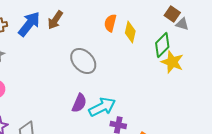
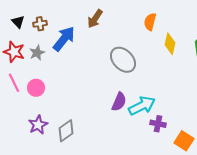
blue arrow: (29, 24) -> (64, 39), moved
yellow diamond: (130, 32) -> (170, 44), moved

